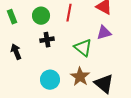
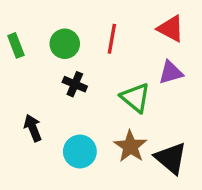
black cross: (47, 40) -> (75, 84), turned 32
black arrow: (16, 52) -> (33, 128), moved

